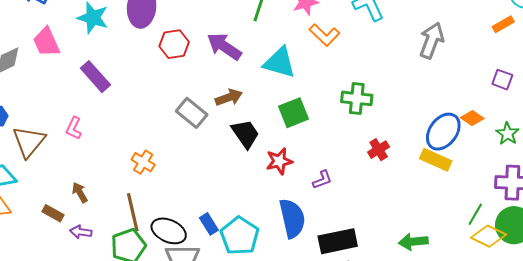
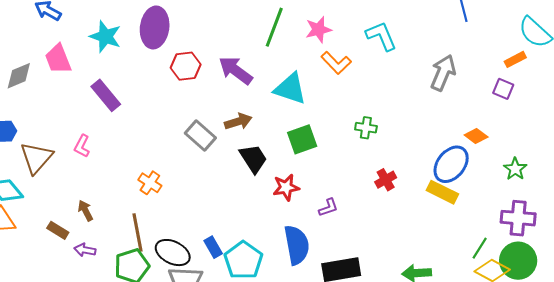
purple square: (502, 80) -> (503, 89), moved
green cross: (357, 98) -> (366, 128), size x0.7
orange diamond: (472, 118) -> (476, 136), moved

